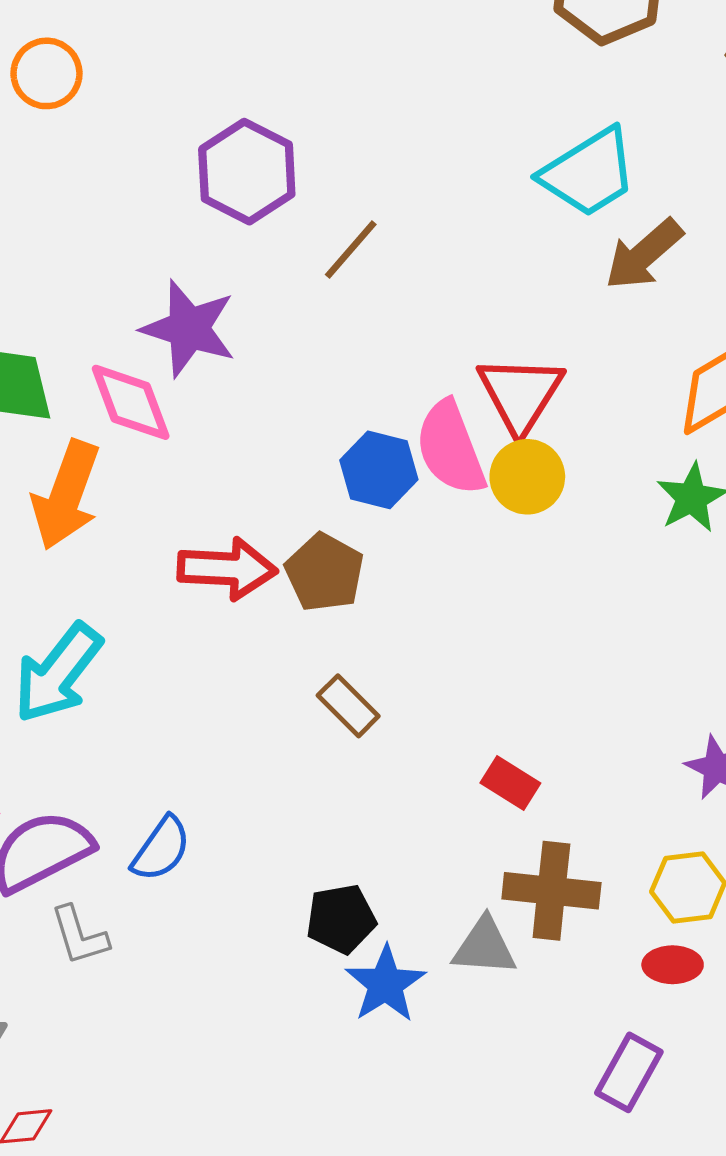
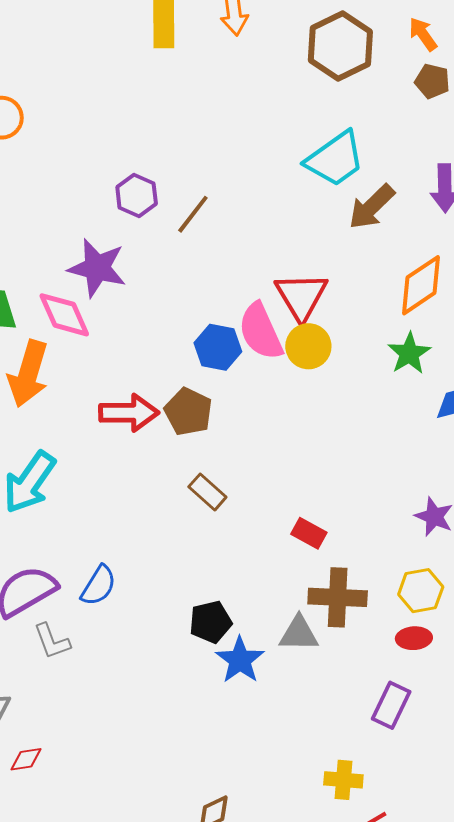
purple hexagon: (247, 172) -> (137, 195), moved, size x0.7

